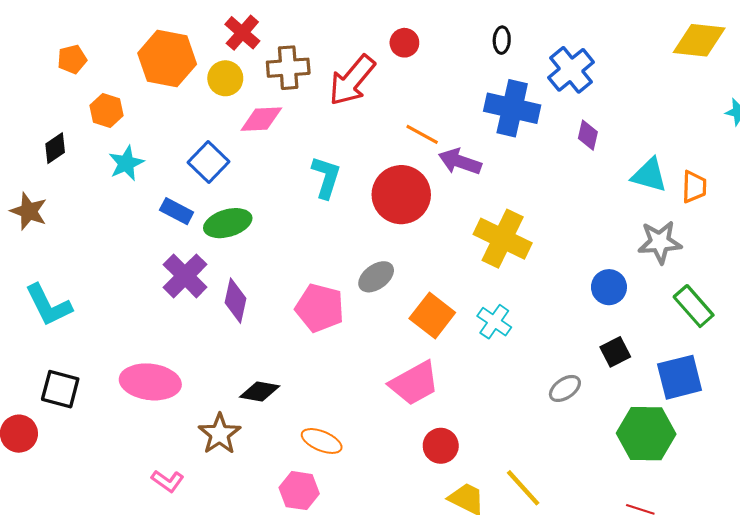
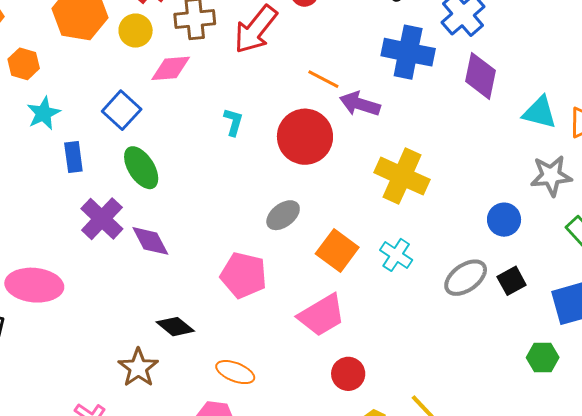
purple diamond: (588, 135) -> (481, 76), size x1.6
cyan L-shape: (326, 177) -> (233, 122), size x0.7
blue rectangle: (177, 211) -> (73, 157), moved, turned 56
green ellipse: (228, 223) -> (141, 168), turned 75
purple diamond: (236, 301) -> (150, 241), turned -39
pink pentagon: (320, 308) -> (244, 275), moved
pink ellipse: (150, 382) -> (34, 285), moved
gray ellipse: (565, 388) -> (466, 278), moved, size x1.4
black diamond: (260, 391) -> (175, 327), turned 30
green hexagon: (646, 434) -> (543, 358), size x0.6

